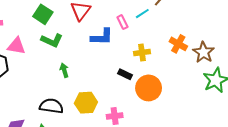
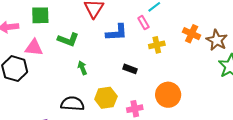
green square: (43, 14) -> (40, 15), moved, turned -30
pink rectangle: (122, 22) -> (143, 23), moved
black rectangle: (125, 74) -> (130, 69), moved
orange circle: (149, 88) -> (168, 95), moved

